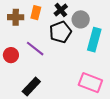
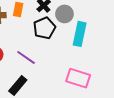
purple line: (35, 49) -> (26, 57), moved

